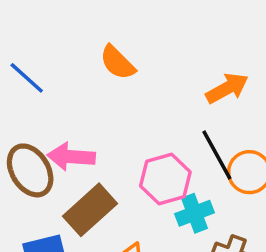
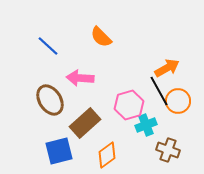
orange arrow: (227, 88) -> (167, 68), moved
pink arrow: (71, 157) -> (80, 78), moved

